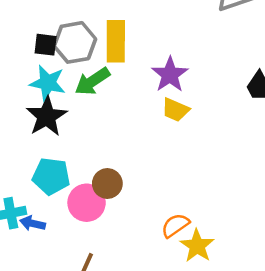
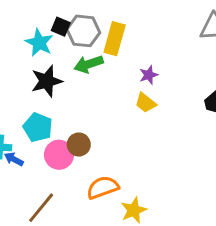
purple star: (170, 75) -> (149, 75), size x0.7
cyan star: (48, 83) -> (39, 43), moved
orange semicircle: (175, 225) -> (103, 187), moved, size x1.4

